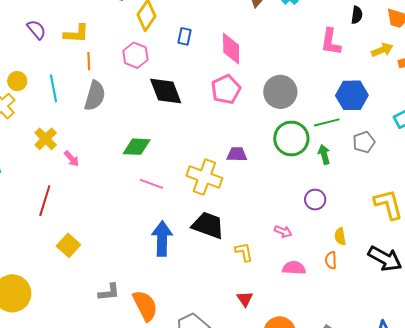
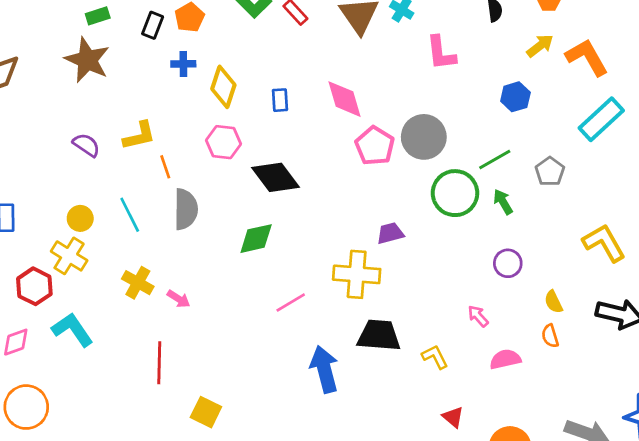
pink L-shape: (331, 42) -> (441, 53), moved
pink pentagon: (226, 89) -> (375, 146), moved
blue hexagon: (352, 95) -> (515, 97), moved, size x0.7
green diamond: (137, 147) -> (256, 239), moved
pink line: (151, 184) -> (291, 302), turned -35
pink arrow: (283, 231) -> (478, 316), turned -138

